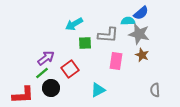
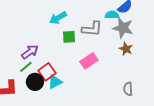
pink rectangle: (116, 61) -> (89, 61), moved, turned 48
red square: (70, 69) -> (47, 72), moved
cyan triangle: (98, 90) -> (55, 82), moved
gray semicircle: (155, 90) -> (128, 89), moved

